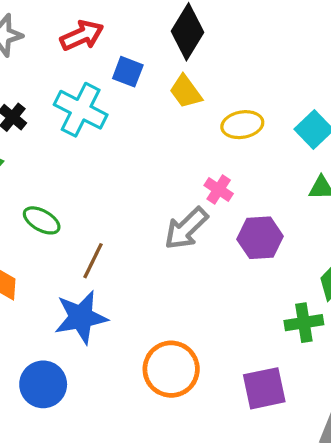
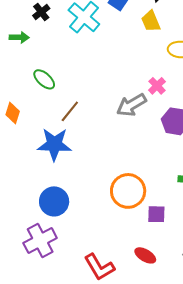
orange circle: (171, 369) -> (128, 191), moved
blue circle: (43, 384) -> (54, 201), moved
purple square: (264, 388) -> (156, 214), size x0.7

